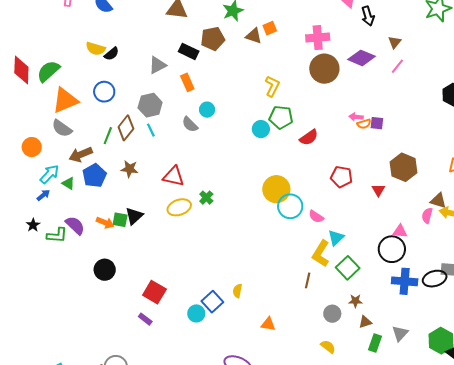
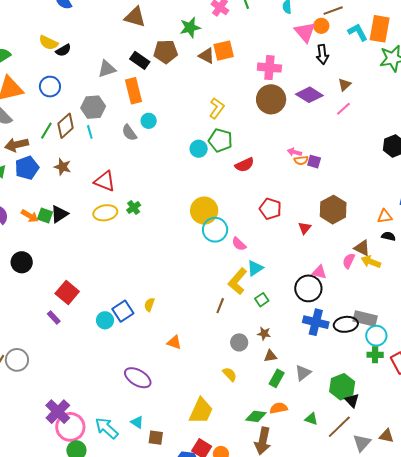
orange square: (270, 28) -> (224, 51), size x1.5
orange rectangle: (187, 82) -> (133, 91), size x1.4
green square: (348, 268) -> (262, 300), size x0.6

